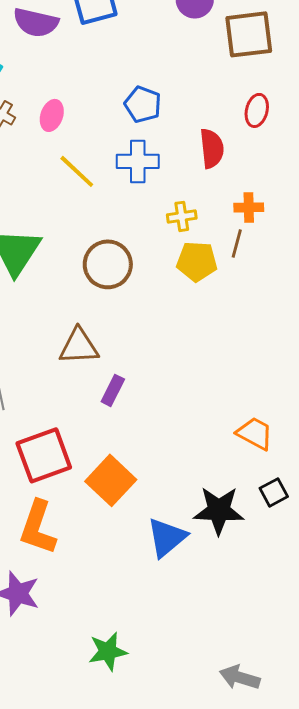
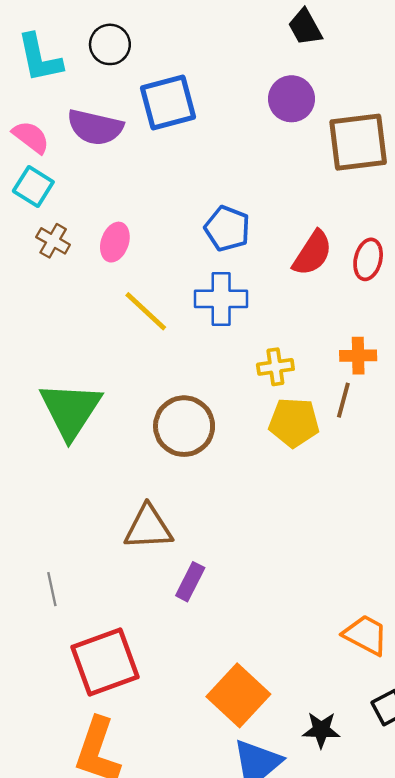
red ellipse: (257, 110) -> (368, 259), moved
red semicircle: (212, 148) -> (312, 253), moved, turned 39
orange square: (111, 480) -> (238, 695), moved
black star: (219, 510) -> (321, 730), size x0.6

